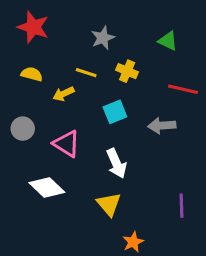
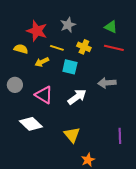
red star: (33, 27) -> (37, 31), moved
red line: (183, 89) -> (114, 48), moved
cyan square: (115, 112) -> (70, 67), moved, turned 35
white arrow: (116, 163) -> (77, 97), moved, turned -102

